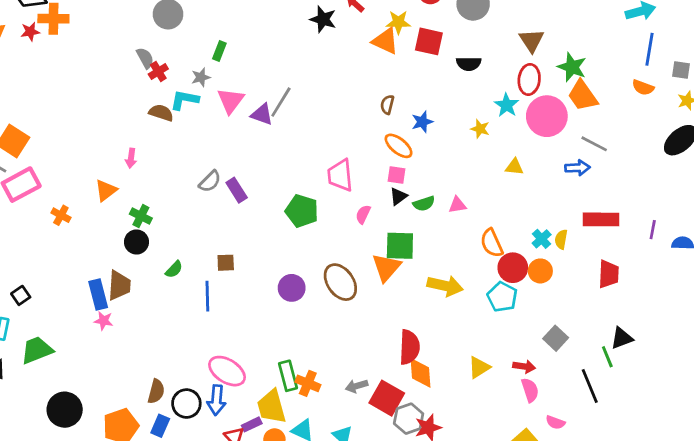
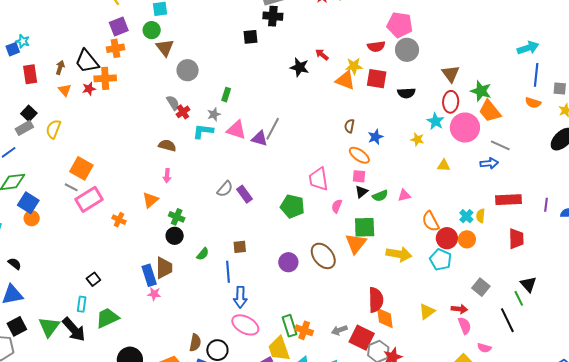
pink triangle: (231, 101) -> (236, 130), turned -45
brown semicircle: (161, 113) -> (167, 145), moved
black triangle: (622, 338) -> (528, 284), turned -48
blue arrow: (216, 400) -> (240, 297), moved

